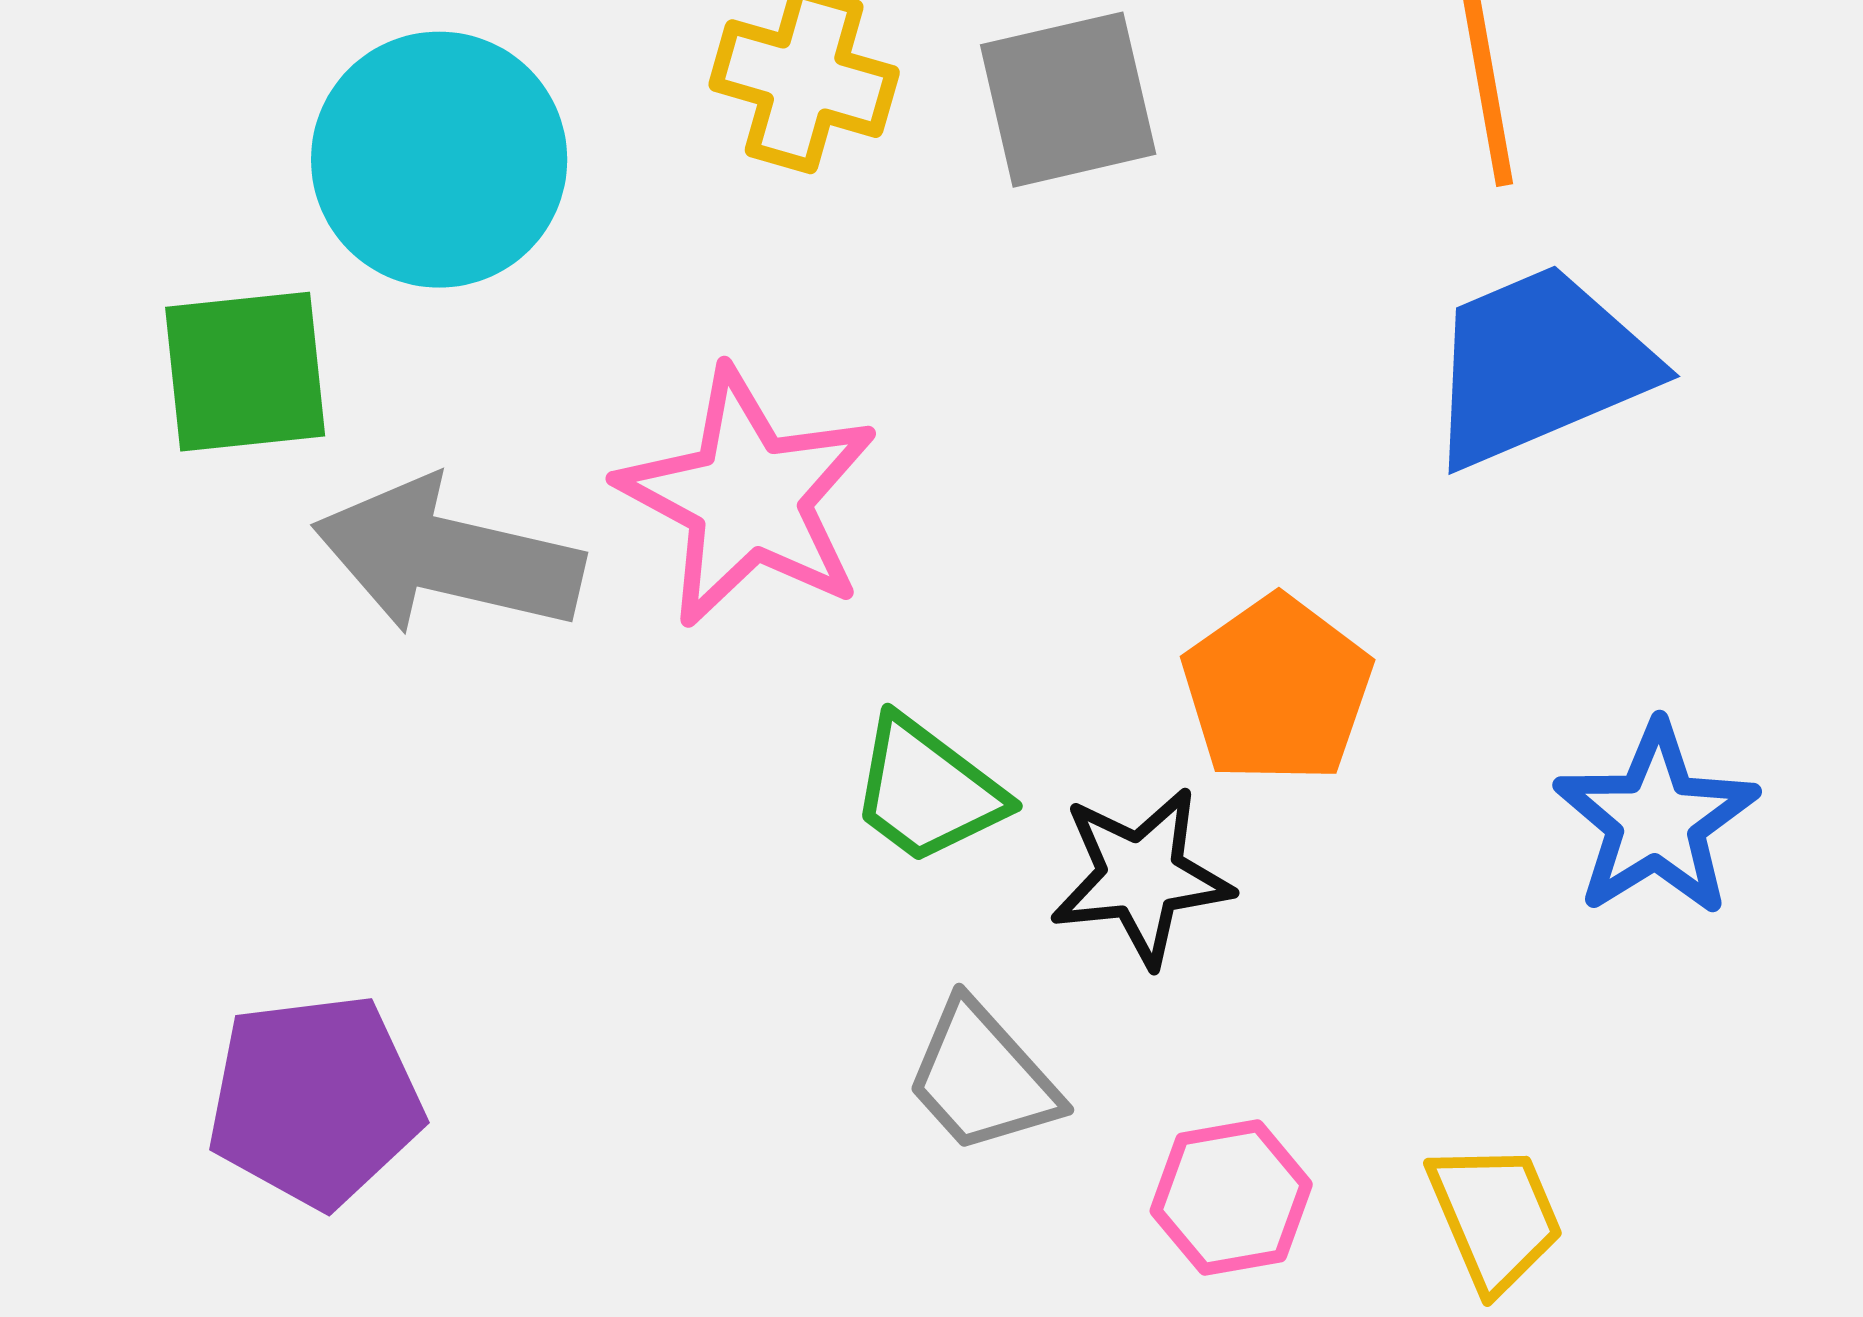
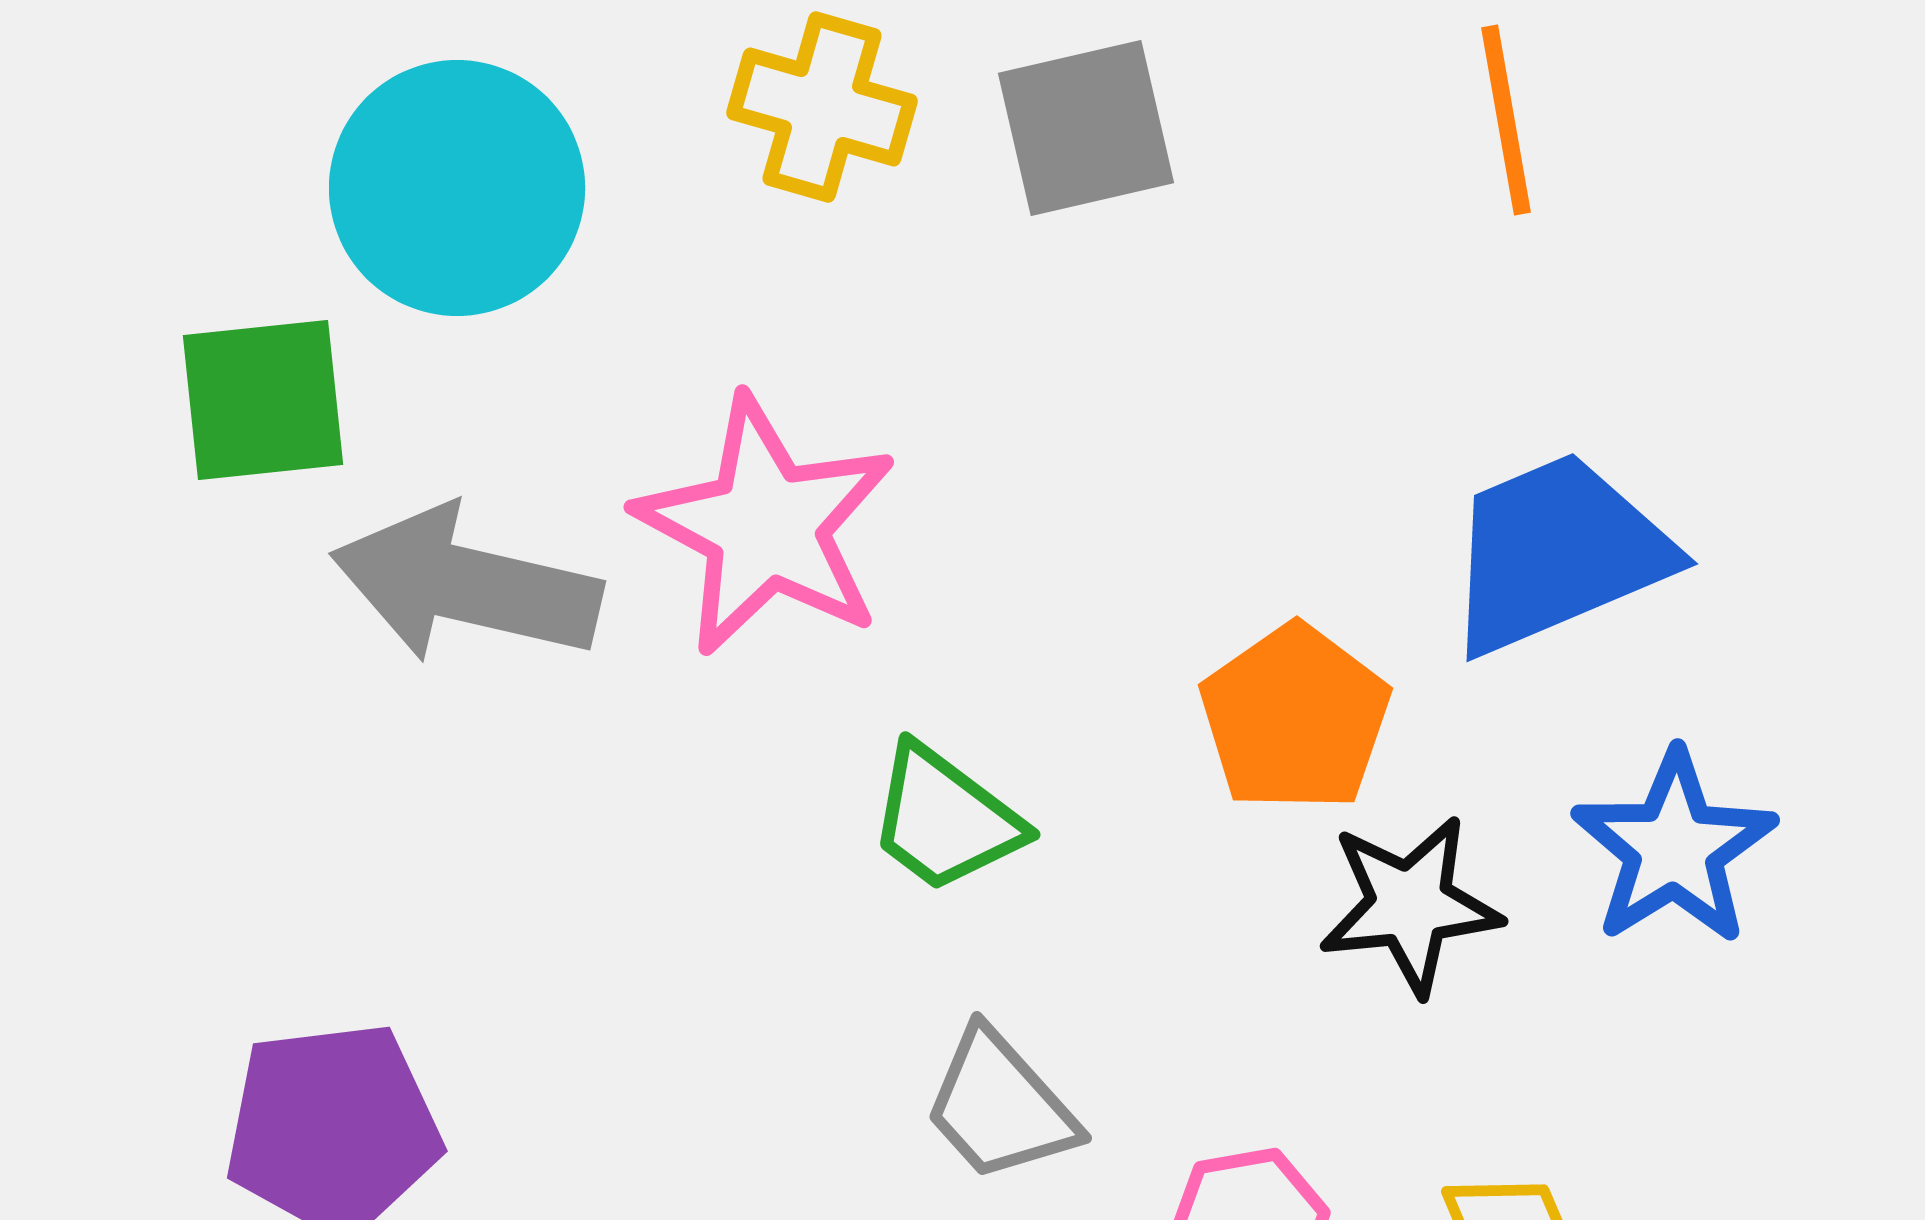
blue trapezoid: (1539, 366) -> (1557, 553), moved
black star: (1141, 877) -> (1410, 905), moved

